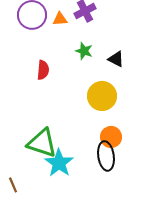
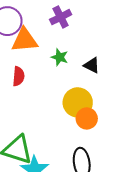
orange triangle: (60, 19) -> (24, 40), moved, size x1.8
orange circle: (111, 137) -> (87, 118), moved

